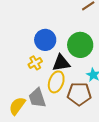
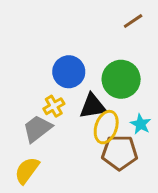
yellow ellipse: (56, 82) -> (106, 127), moved
gray trapezoid: (37, 98) -> (37, 129), moved, turned 70

